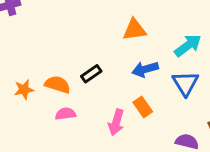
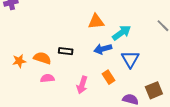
cyan arrow: (188, 46) -> (122, 33), moved
black rectangle: (91, 74) -> (66, 51), turned 40
orange rectangle: (143, 107) -> (108, 77), moved

